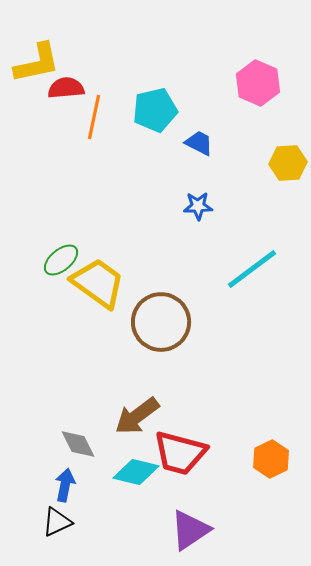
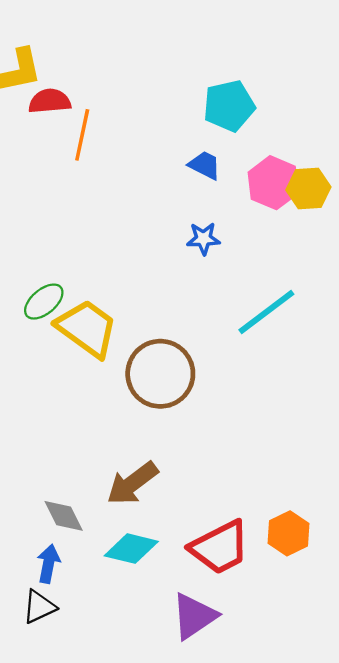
pink hexagon: (258, 83) -> (273, 183), moved
cyan pentagon: (155, 110) -> (229, 106), moved
red trapezoid: (180, 453) -> (220, 547), moved, turned -42

